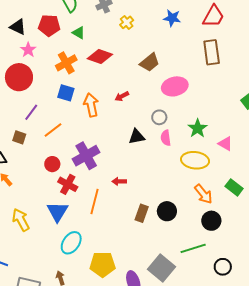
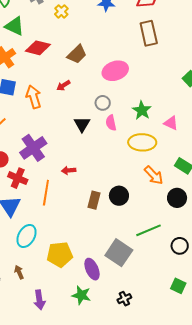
green triangle: (79, 33) -> (15, 26), size x1.5
brown trapezoid: (150, 62) -> (77, 54), moved
black triangle: (137, 137) -> (82, 124), turned -42
black circle: (211, 221) -> (177, 198), moved

